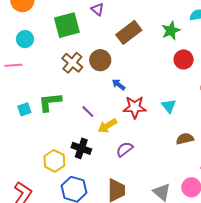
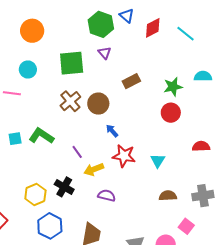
brown rectangle: (129, 32) -> (131, 81), size x0.7
red circle: (184, 59) -> (171, 113), moved
green L-shape: (50, 102) -> (41, 136), turned 30
purple semicircle: (125, 149) -> (107, 196), turned 42

